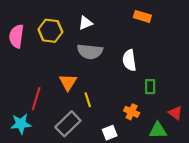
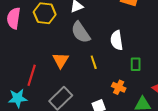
gray semicircle: (90, 52) -> (81, 32), turned 50
yellow line: (88, 100) -> (94, 62), moved

